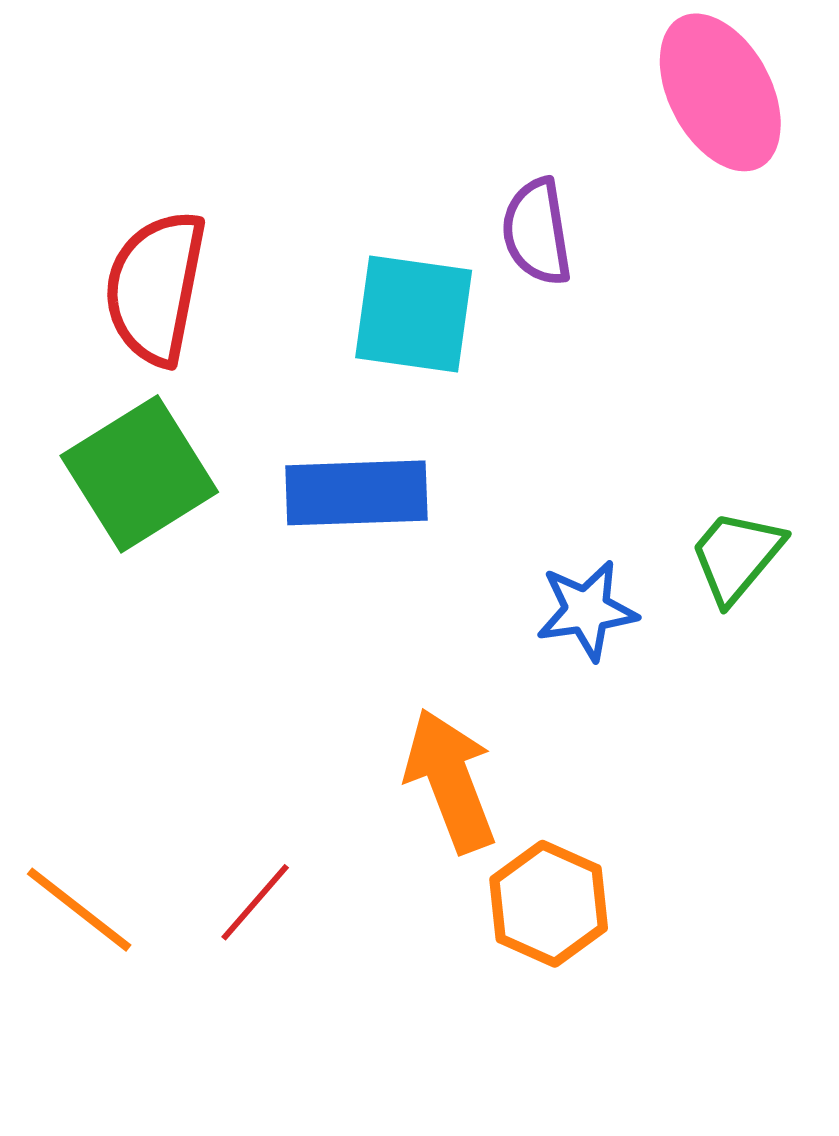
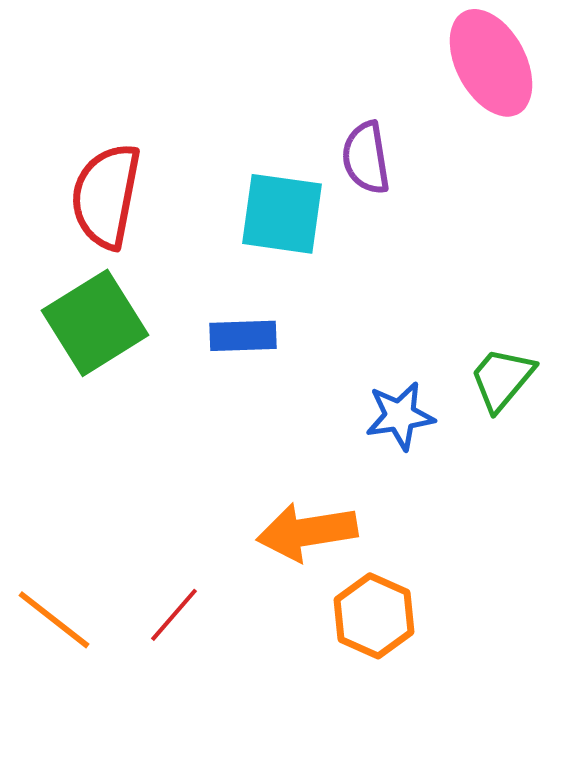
blue rectangle: (356, 493) -> (243, 336), size x0.7
orange arrow: (450, 780) -> (307, 532), turned -78

